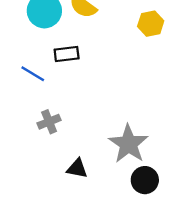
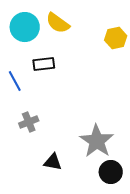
blue line: (33, 74) -> (15, 81), turned 30

